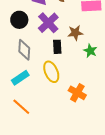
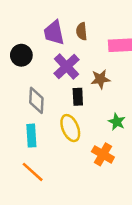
black circle: (19, 20) -> (21, 55), moved
green star: (90, 51) -> (117, 122), moved
cyan rectangle: (20, 78) -> (31, 136), turned -60

